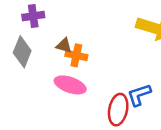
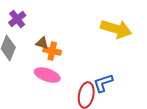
purple cross: (33, 16) -> (17, 19), turned -30

